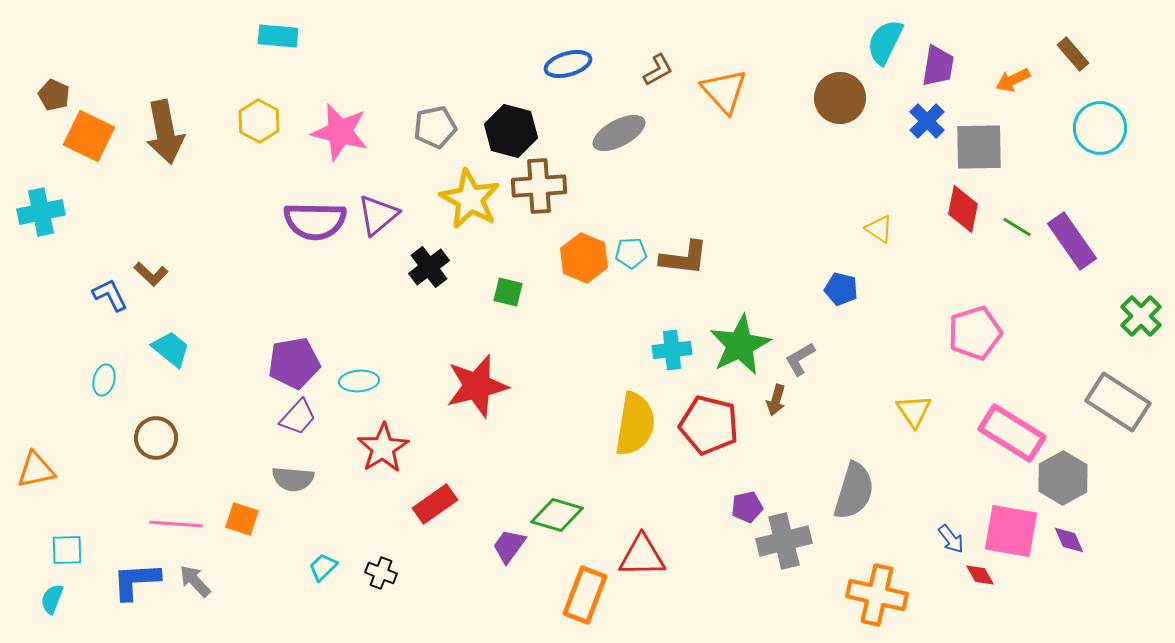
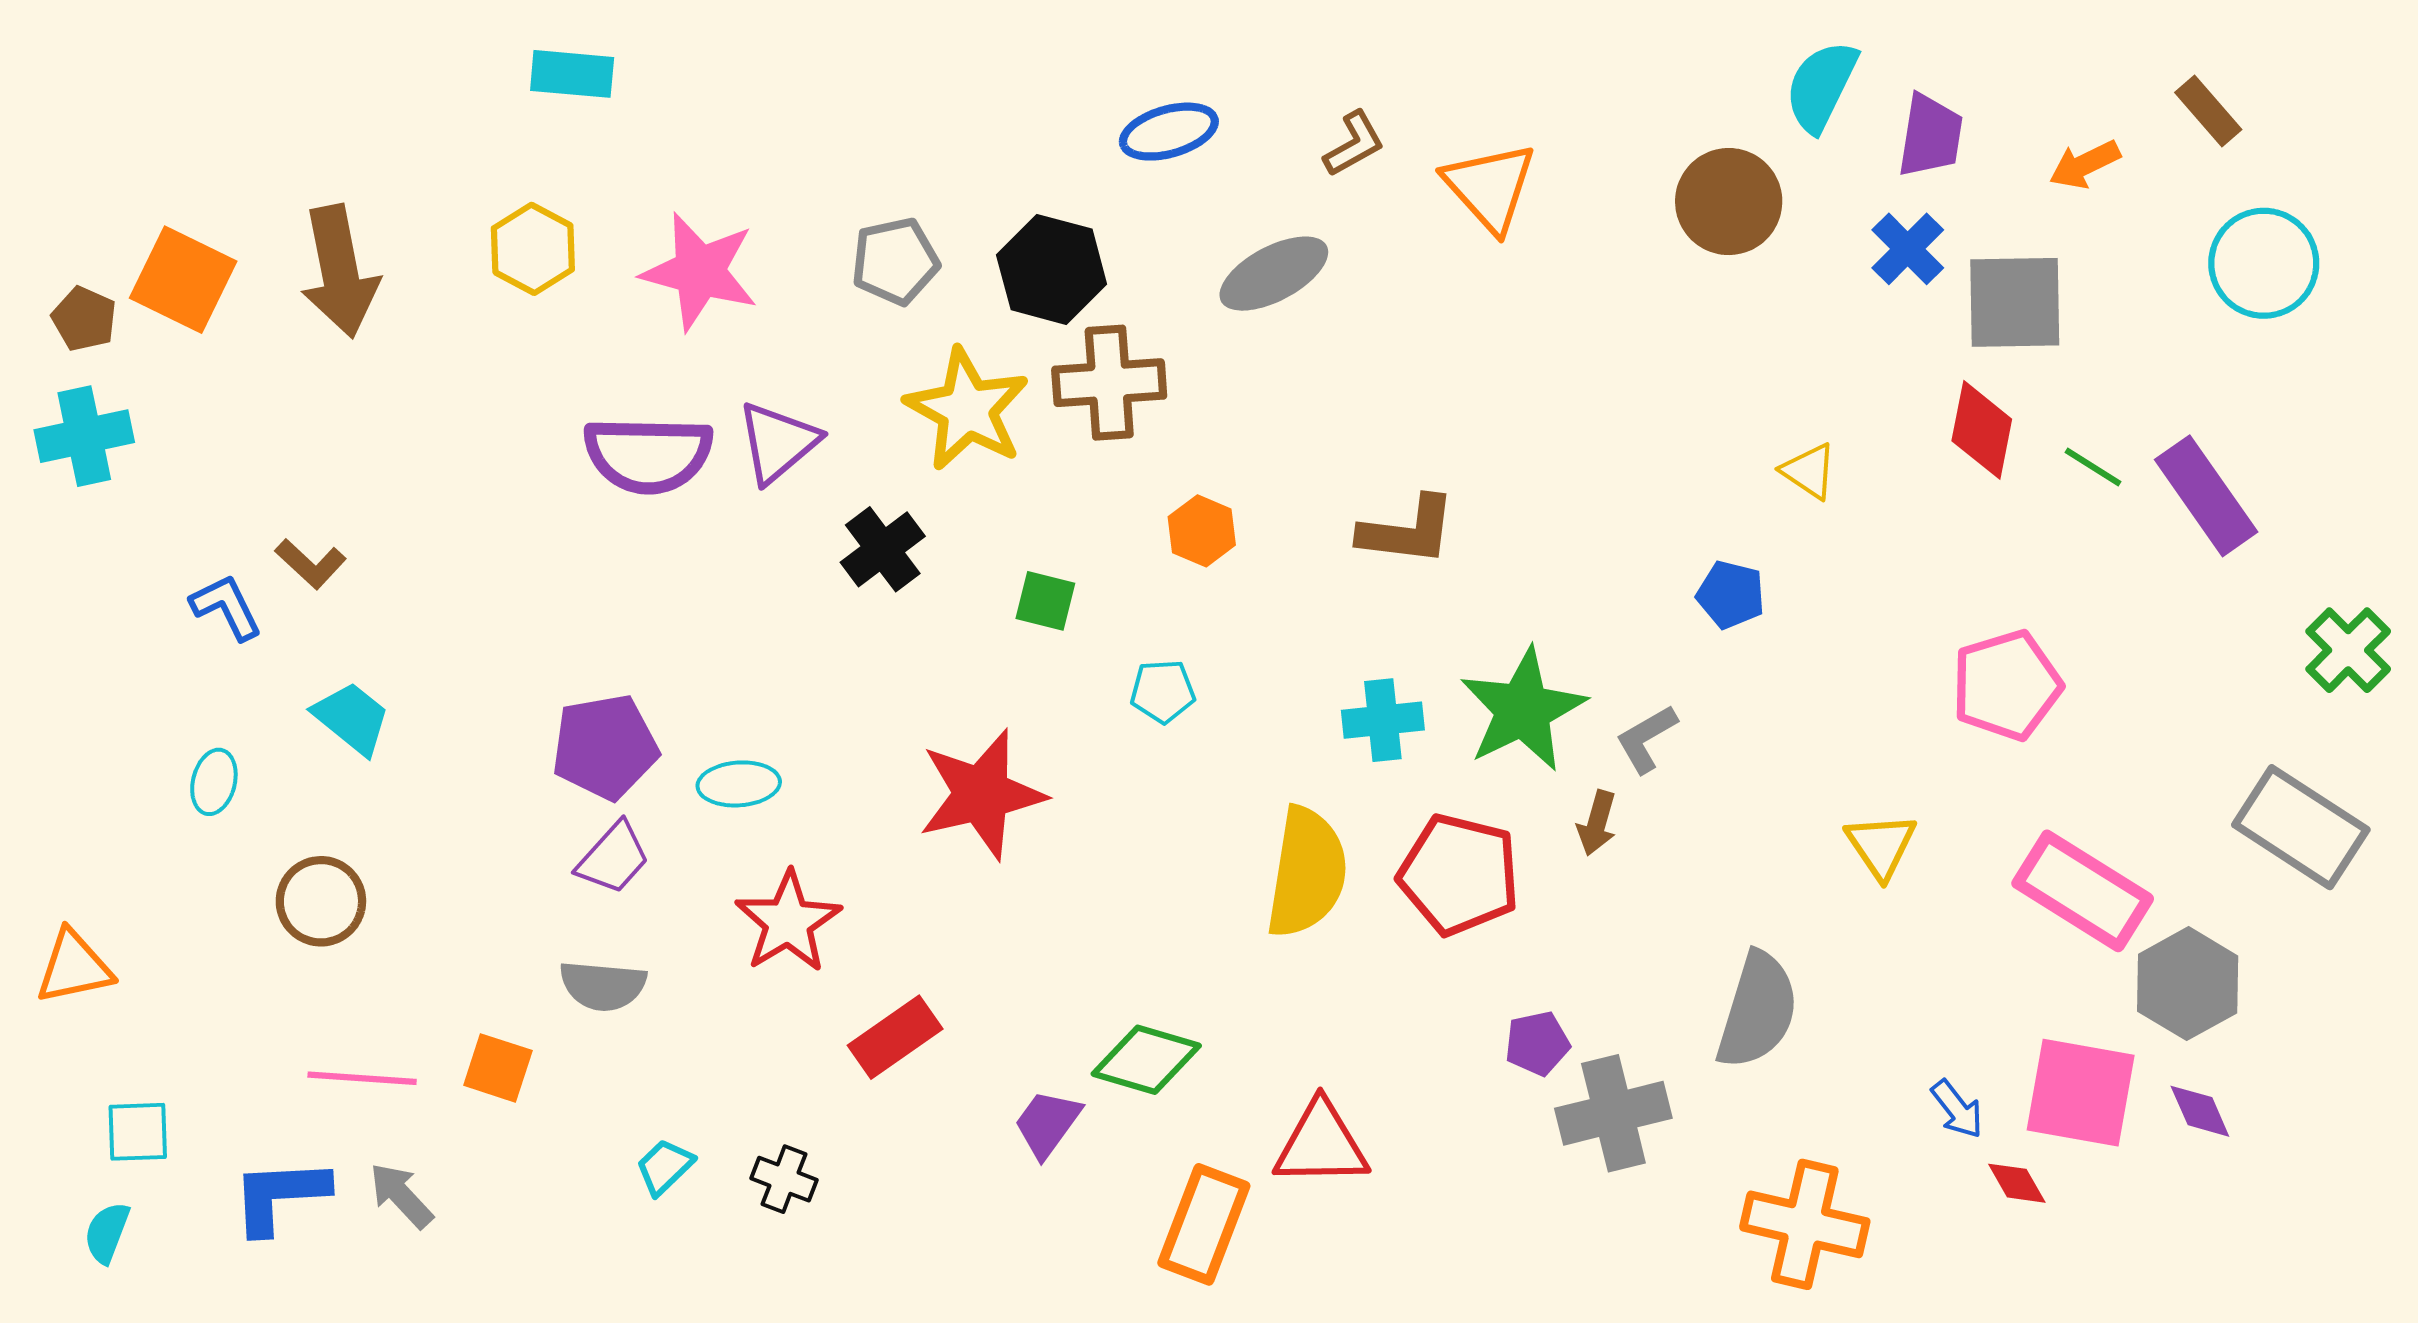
brown pentagon: (54, 95) -> (84, 319), moved
cyan pentagon: (631, 253) -> (1163, 691), moved
orange hexagon: (584, 258) -> (1202, 531), size x0.7

